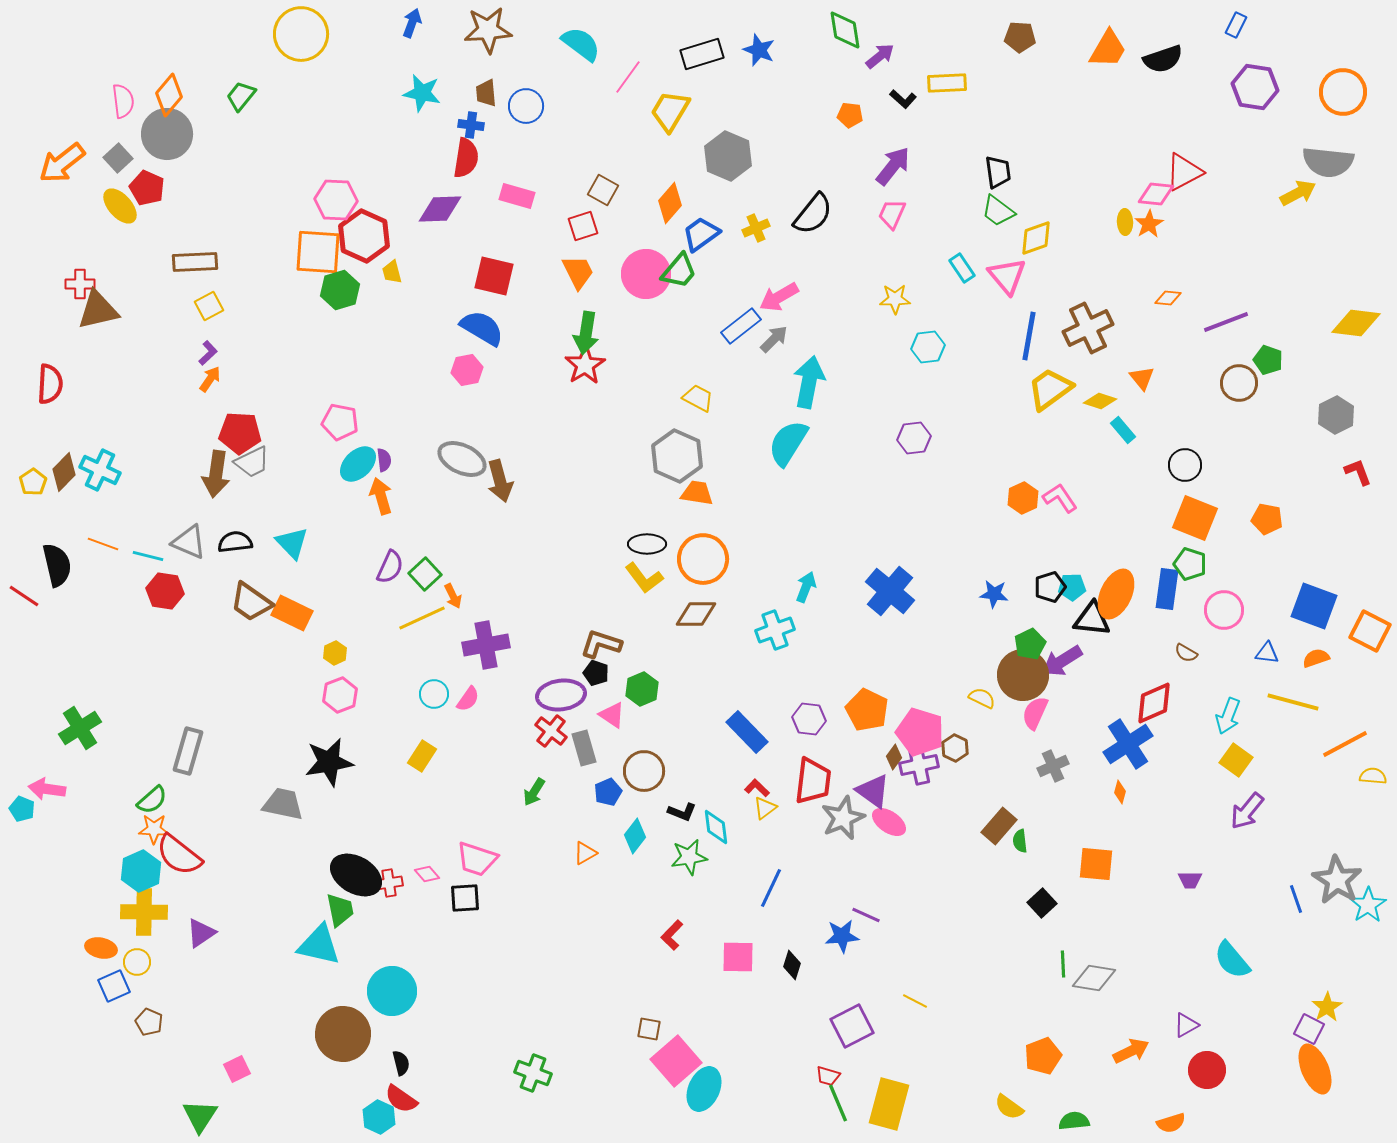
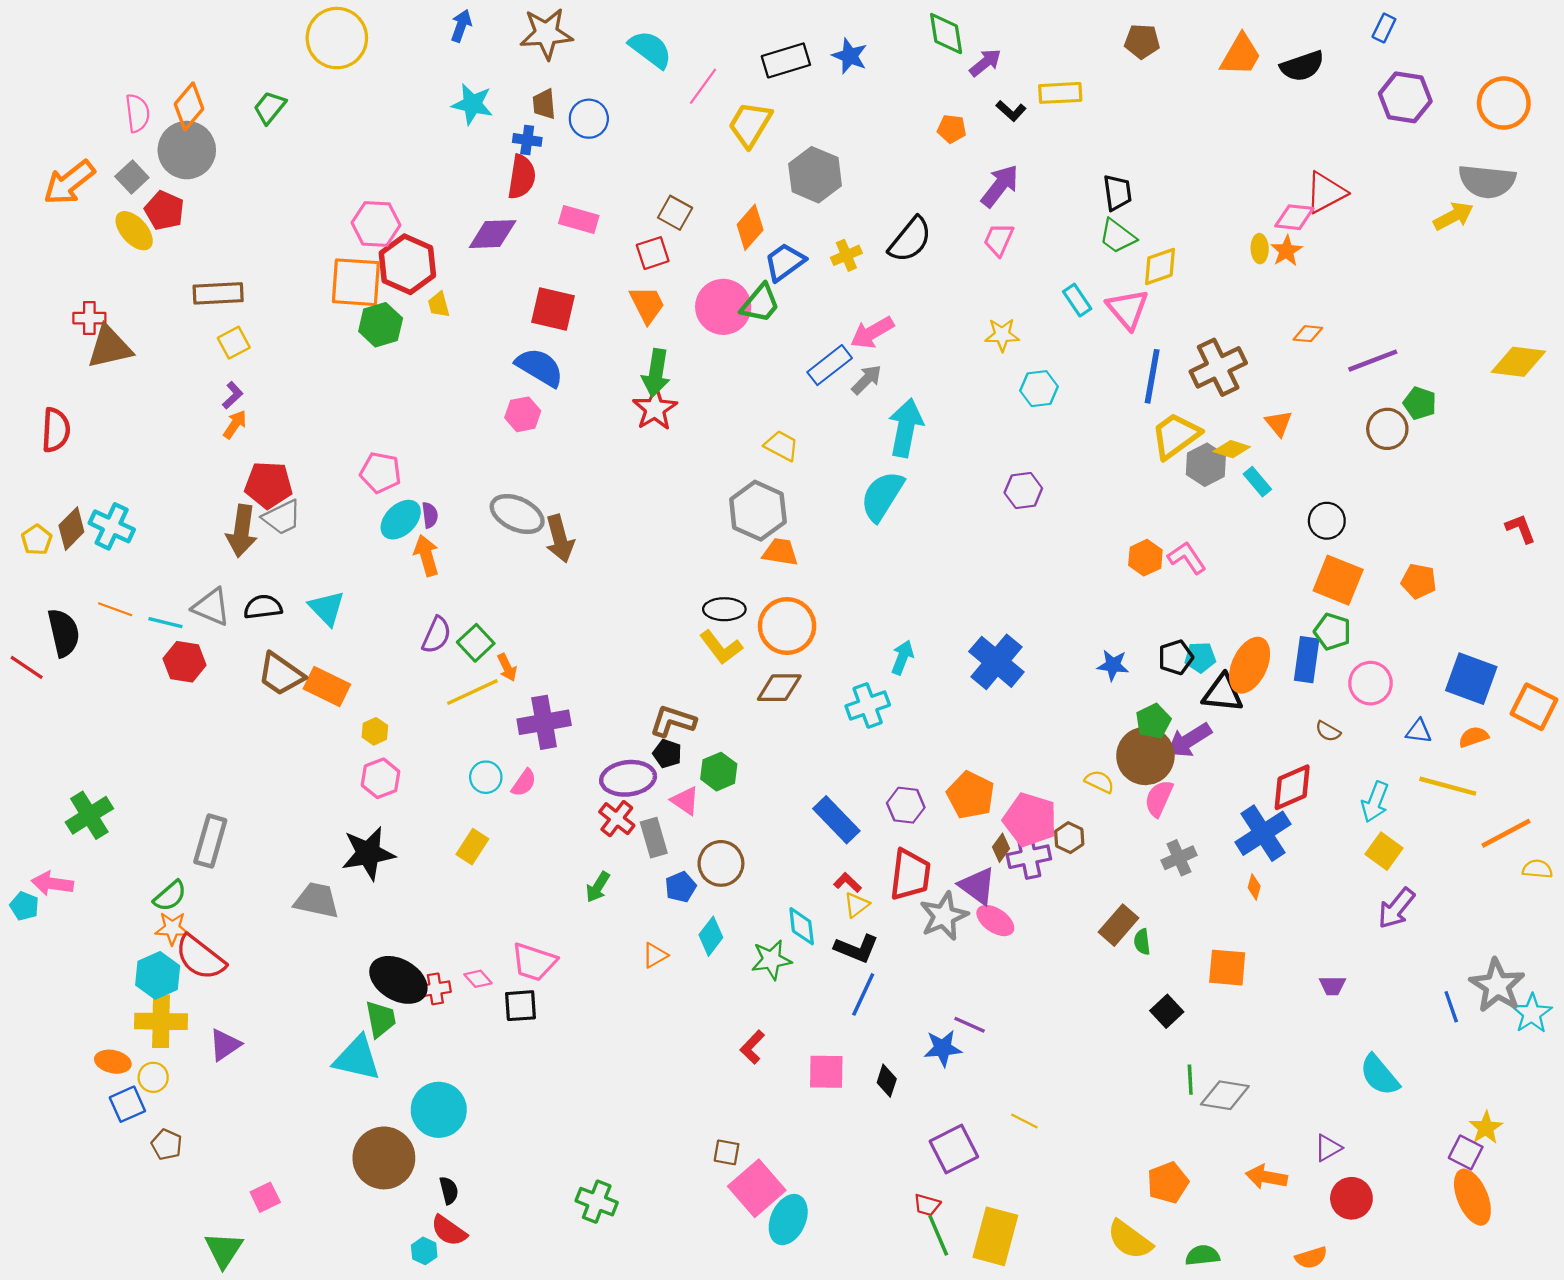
gray hexagon: (1336, 415) -> (1206, 465), moved
black L-shape: (682, 812) -> (856, 949), moved, size x1.4
orange arrow: (1131, 1051) -> (1266, 1177), turned -144
yellow semicircle: (1009, 1107) -> (1130, 1240), size x1.4
cyan hexagon: (379, 1117) -> (424, 1251), size x0.7

